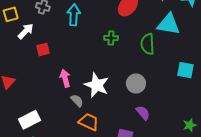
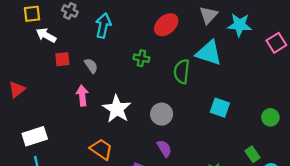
white arrow: (26, 31) -> (46, 35), turned -114
gray semicircle: (77, 101) -> (91, 66), moved

